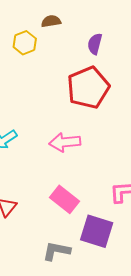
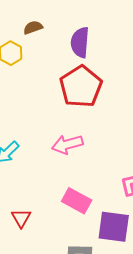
purple semicircle: (95, 44) -> (80, 42), size x1.4

